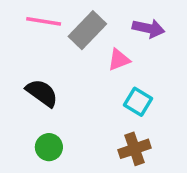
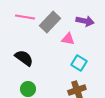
pink triangle: (119, 60) -> (68, 39), turned 32

